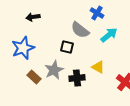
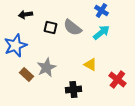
blue cross: (97, 13) -> (101, 11), moved
black square: (67, 47) -> (50, 28), moved
black cross: (77, 78) -> (73, 90), moved

